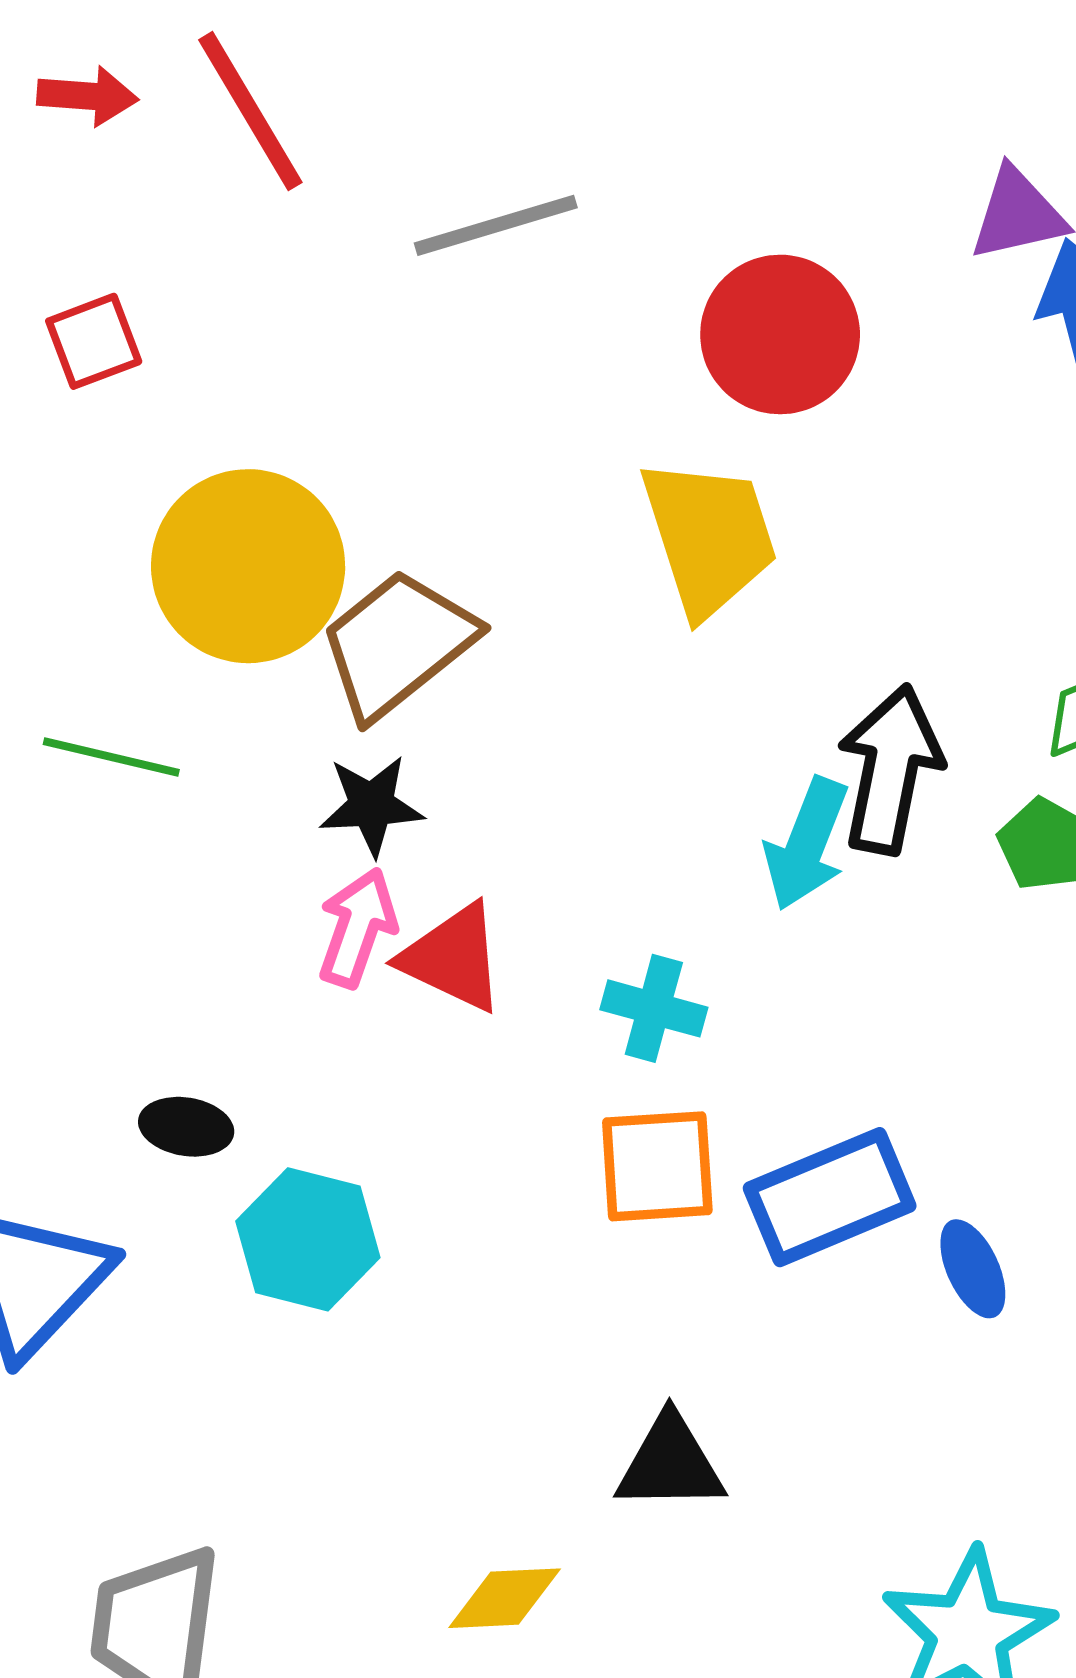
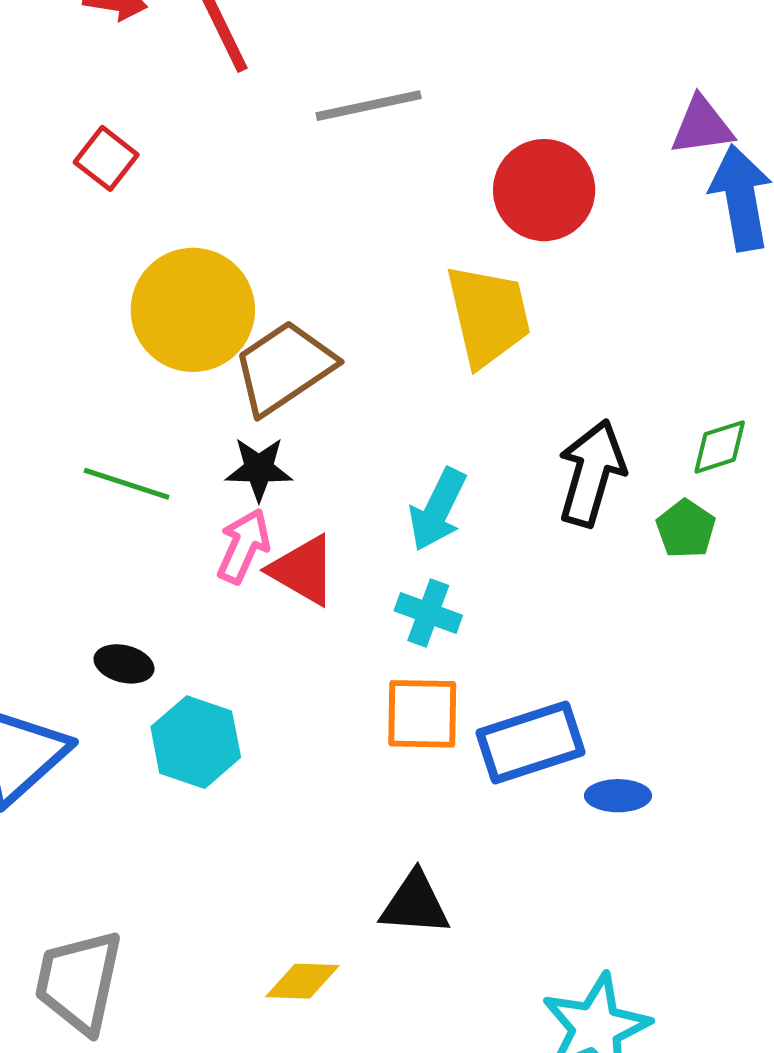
red square: (94, 341) -> (106, 158), turned -36
green line: (111, 757) -> (127, 484), moved
cyan arrow: (807, 844) -> (438, 509), moved
blue ellipse: (973, 1269) -> (618, 796), turned -70

